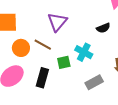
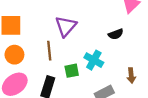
brown line: (43, 45) -> (49, 51), turned 54
orange circle: (21, 48) -> (14, 55), moved

